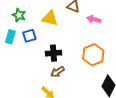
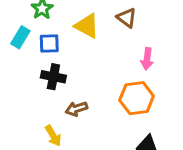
pink arrow: (94, 19) -> (147, 59), moved, turned -112
black cross: (54, 53) -> (53, 77), moved

